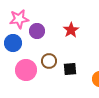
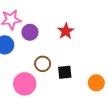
pink circle: (26, 70) -> (25, 84), moved

